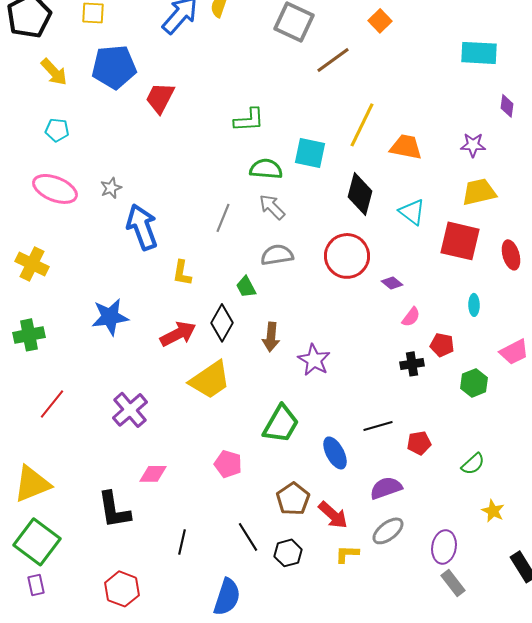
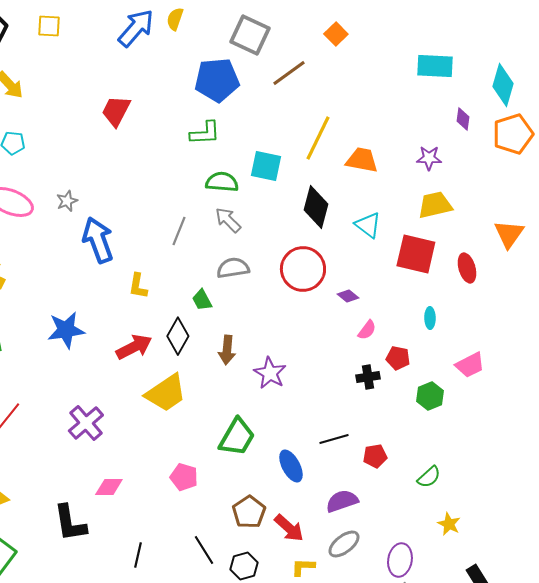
blue pentagon: (114, 67) -> (217, 80), moved

